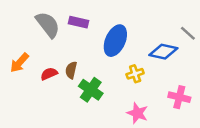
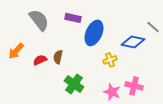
purple rectangle: (78, 22) -> (73, 18), moved
green cross: (91, 90) -> (74, 84), moved
pink cross: (179, 97) -> (134, 86), moved

